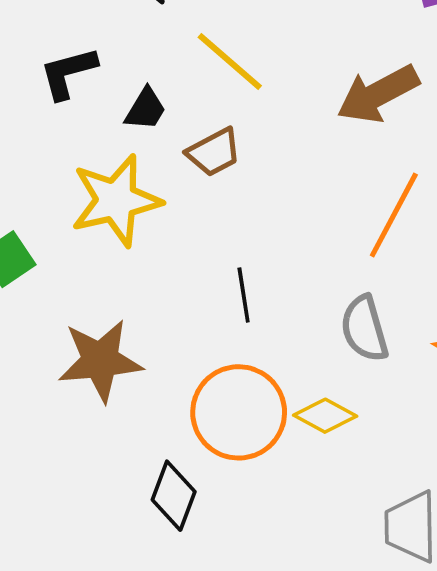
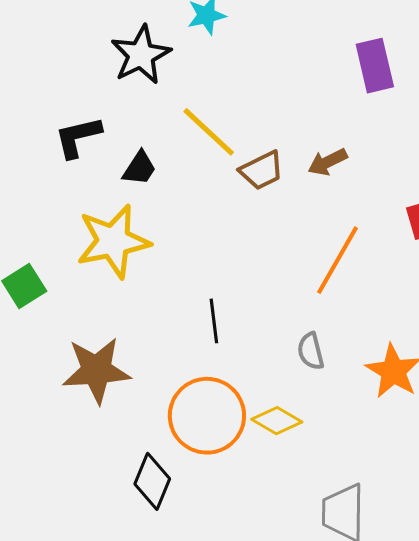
brown arrow: (378, 94) -> (328, 162), size x0.6
brown trapezoid: (214, 152) -> (262, 170), moved
gray semicircle: (364, 329) -> (311, 351), size x0.7

